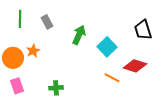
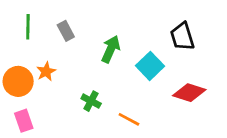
black trapezoid: (143, 30) -> (182, 36), moved
orange line: (112, 78) -> (129, 119), moved
green cross: (56, 88) -> (91, 101), moved, turned 32

